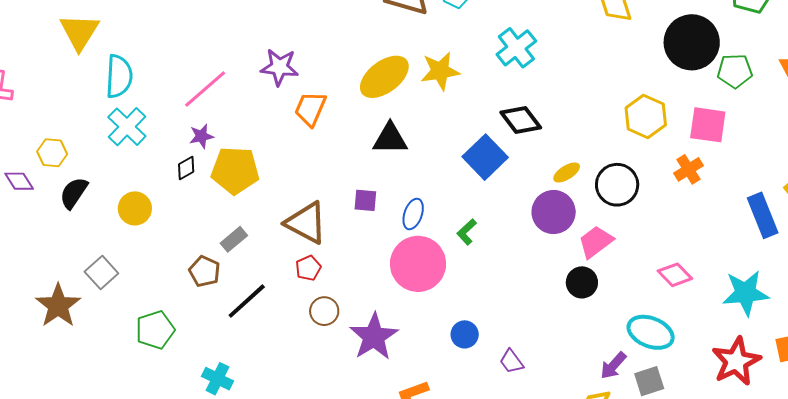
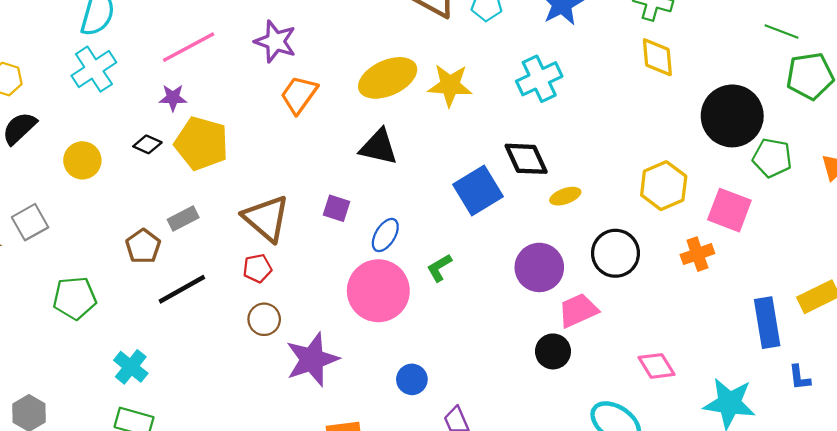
black diamond: (186, 168) -> (147, 144), moved, turned 40
yellow ellipse: (567, 172) -> (565, 196), moved

